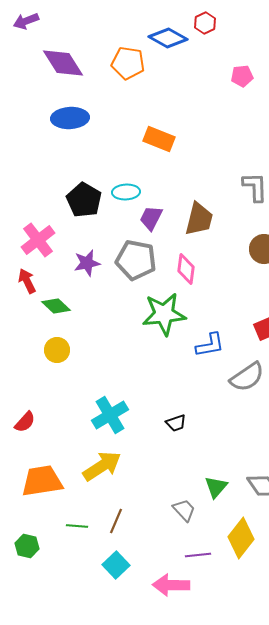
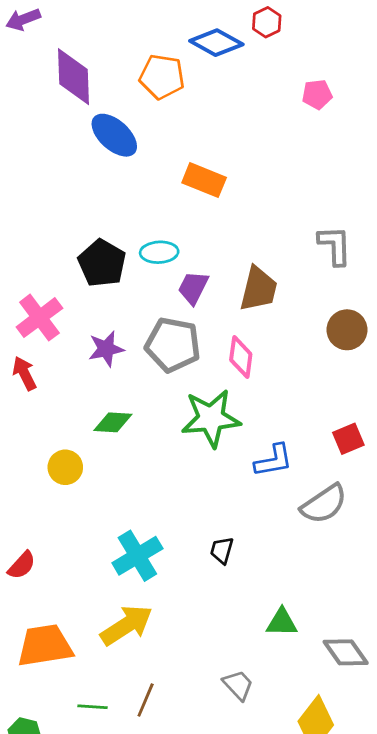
purple diamond: (63, 63) -> (73, 77), turned 30
blue ellipse: (70, 118) -> (114, 135), moved, turned 45
green diamond: (56, 306) -> (113, 422), moved, turned -40
black trapezoid: (176, 423) -> (222, 550), moved, turned 125
green triangle: (216, 487) -> (282, 622), moved, turned 50

